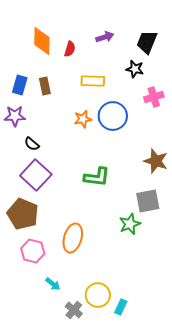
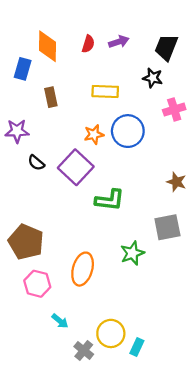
red semicircle: (70, 49) -> (88, 44), moved
blue rectangle: (20, 85) -> (23, 69), moved
brown star: (156, 161) -> (176, 182), size x0.7
purple square: (36, 175) -> (76, 167), moved
green star: (130, 224) -> (132, 253), moved

